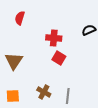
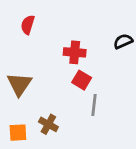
brown cross: (44, 92) -> (48, 124), moved
gray line: (68, 96) -> (94, 105), moved

